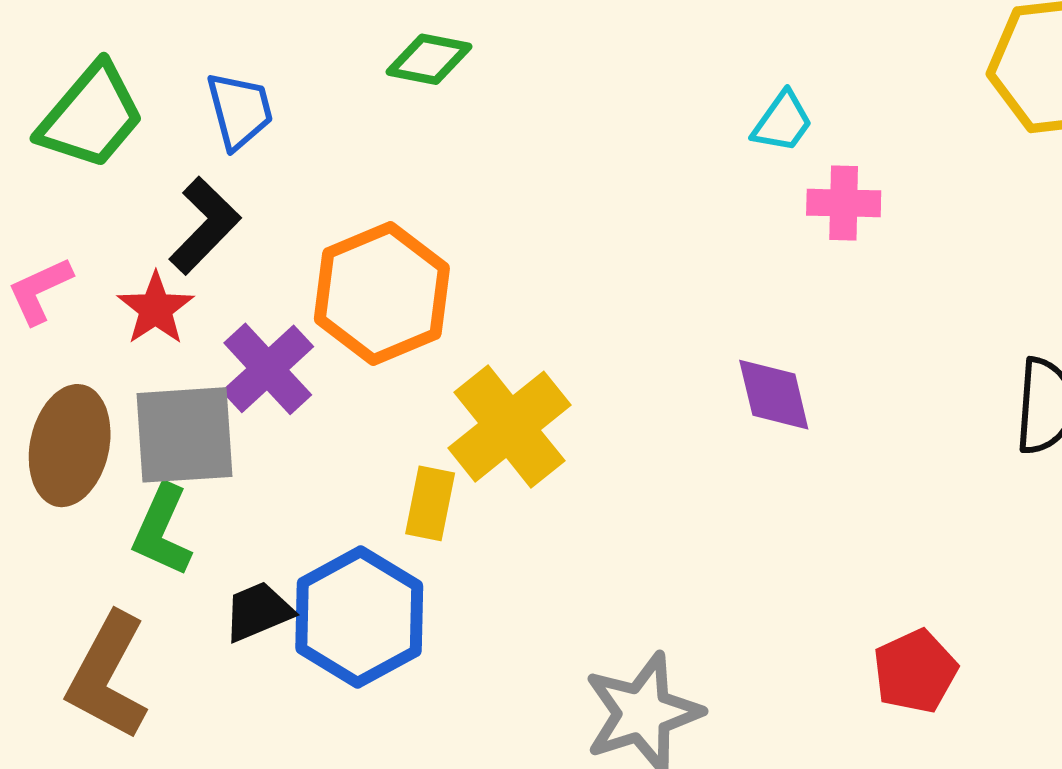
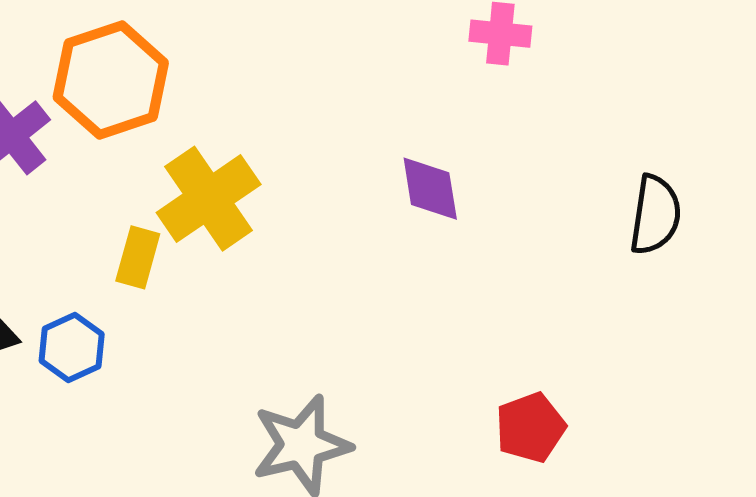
blue hexagon: (359, 617) -> (72, 348), size x0.6

